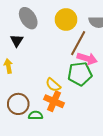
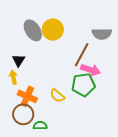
yellow circle: (66, 19) -> (53, 30), moved
black triangle: (17, 41) -> (19, 60), moved
orange cross: (54, 101) -> (27, 96), moved

